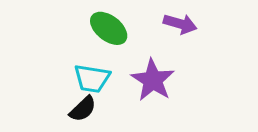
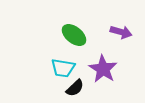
black semicircle: (83, 109) -> (75, 88), moved

